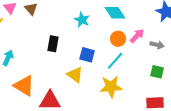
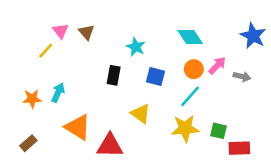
cyan star: (82, 20) -> (136, 47), moved
blue square: (87, 55) -> (156, 77), moved
green square: (157, 72) -> (218, 131), moved

